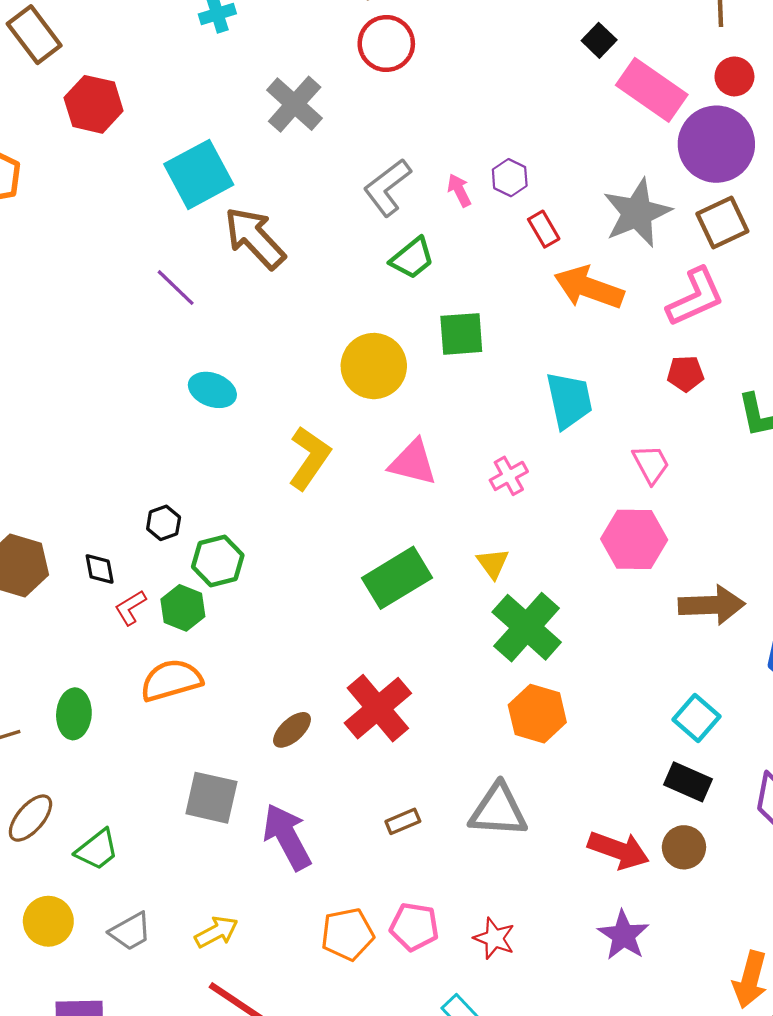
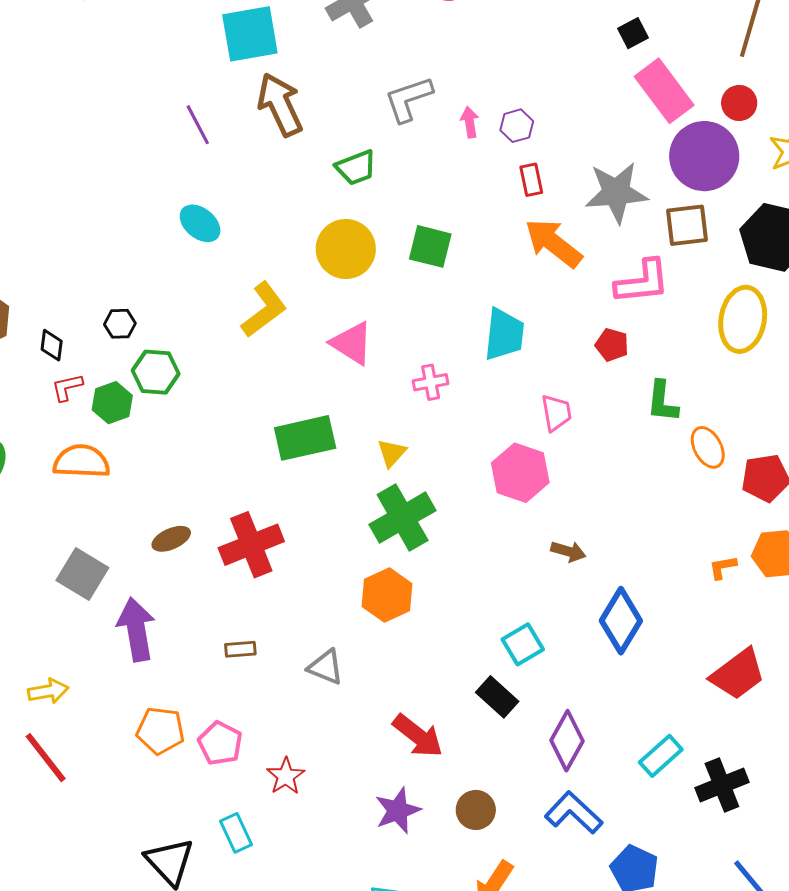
green trapezoid: (412, 258) -> (356, 168), moved
brown arrow: (712, 605) -> (568, 551), size x0.6
gray triangle: (498, 810) -> (326, 667), size x0.7
brown circle: (684, 847) -> (476, 810), moved

